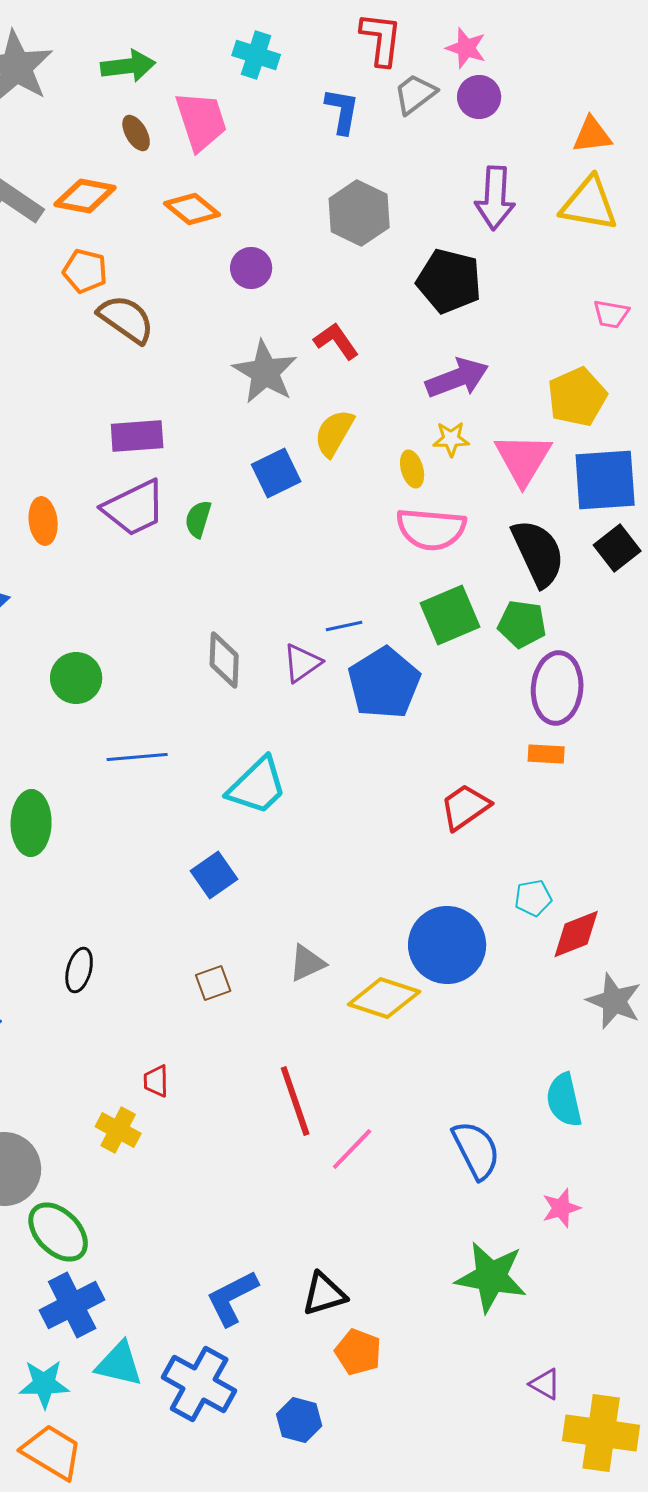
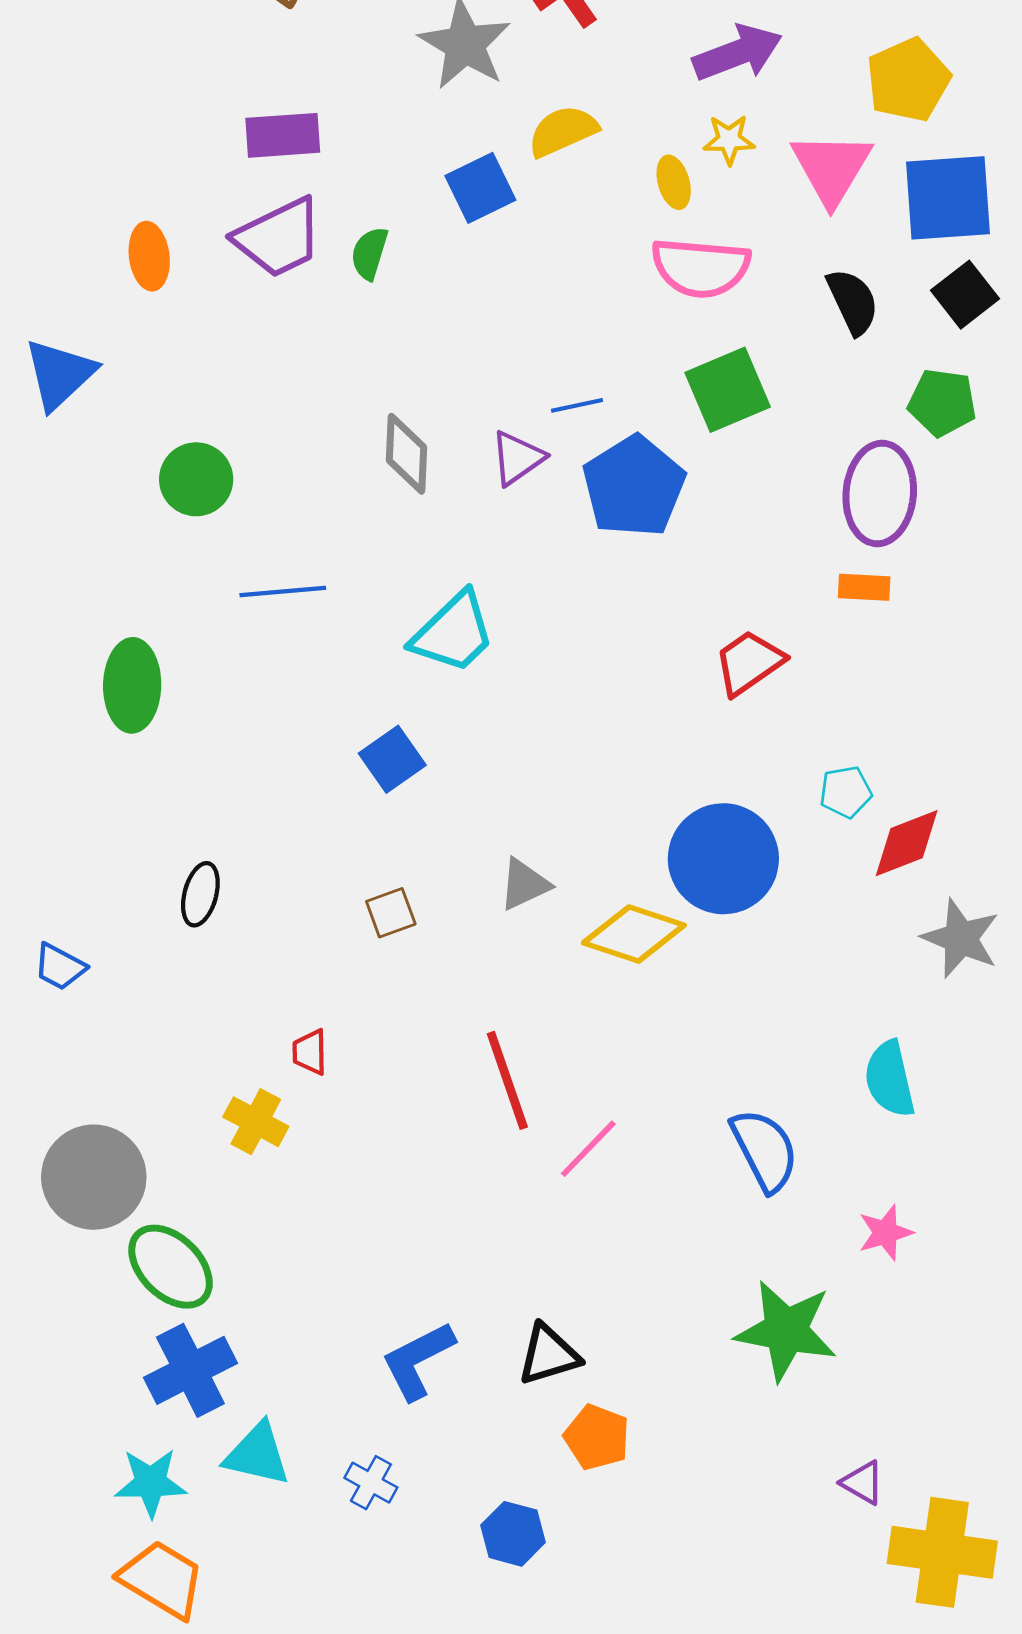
yellow semicircle: (334, 433) -> (563, 131), turned 36
black semicircle: (538, 553) -> (853, 302), size x0.7
green pentagon: (522, 624) -> (942, 403), moved
blue cross: (199, 1384) -> (371, 1483), size x0.5

